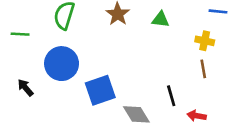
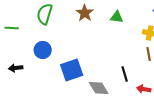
blue circle: (62, 64) -> (43, 50), size x0.7
black arrow: (25, 88) -> (16, 68), turned -56

